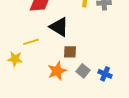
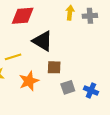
orange star: (57, 71) -> (29, 81), moved
gray square: (83, 71) -> (68, 87), turned 32

